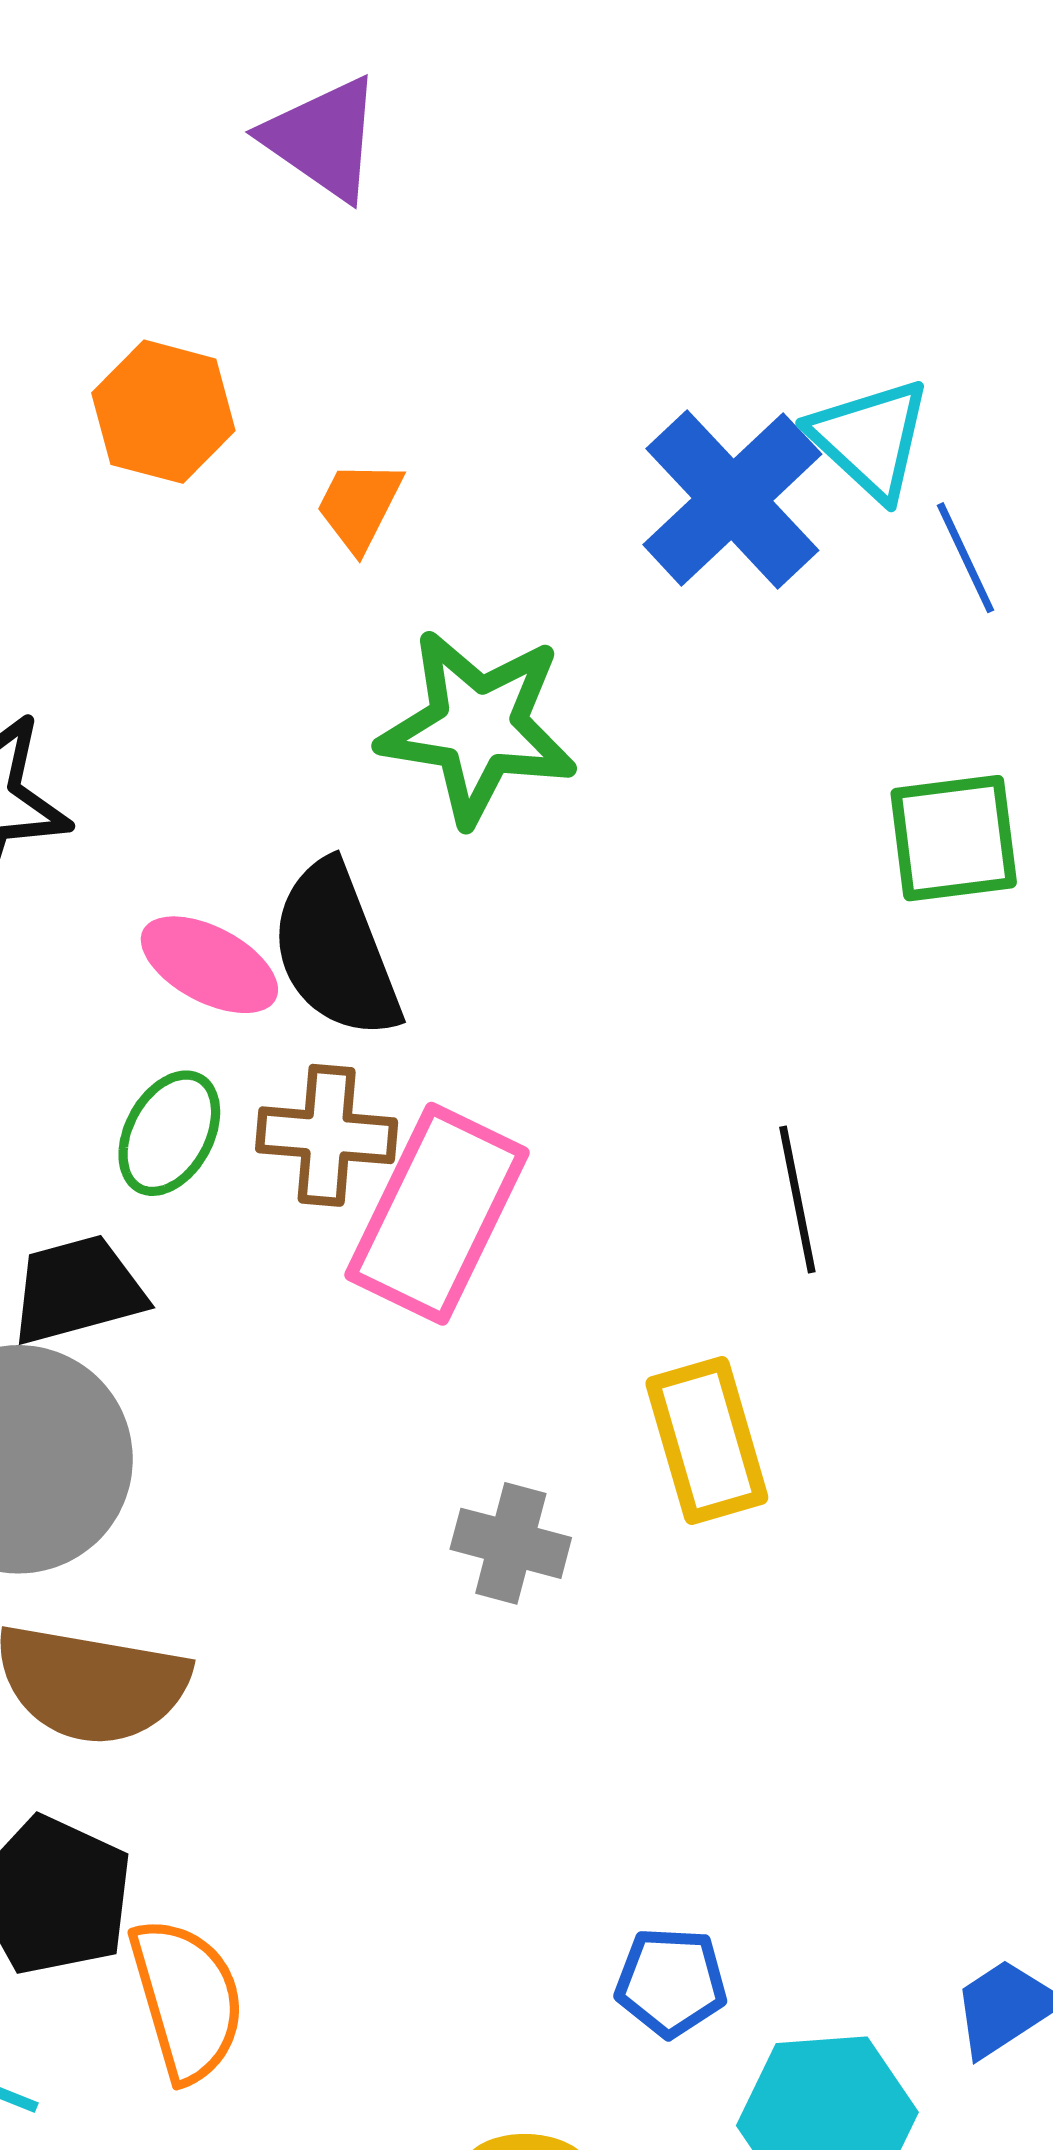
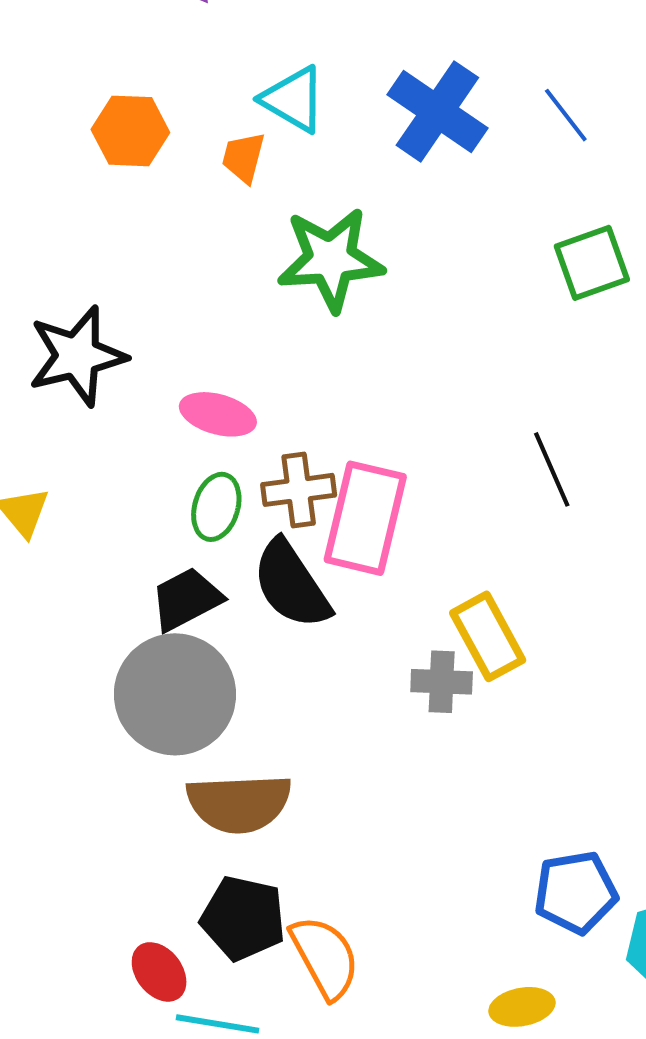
cyan triangle: (870, 439) -> (293, 99), moved
black semicircle: (336, 950) -> (291, 584), moved
yellow rectangle: (707, 1441) -> (488, 636), moved
blue pentagon: (671, 1982) -> (576, 892), size x1.4

